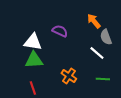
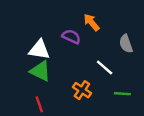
orange arrow: (94, 21) -> (91, 22), moved
white line: (97, 53) -> (105, 68), moved
green triangle: (34, 60) -> (40, 71), turned 30

